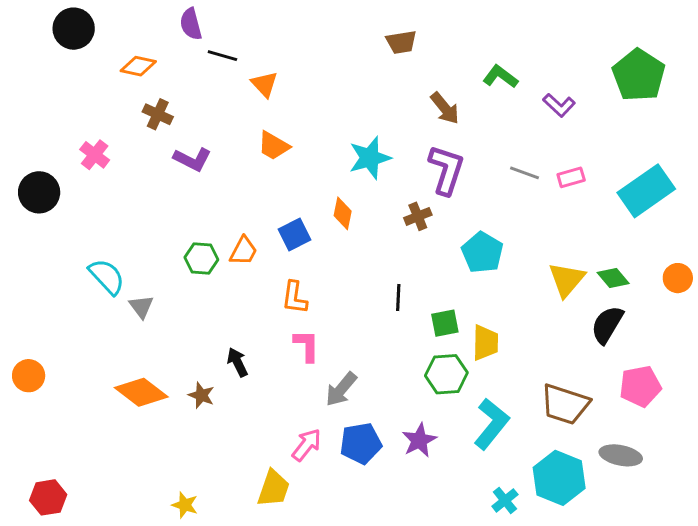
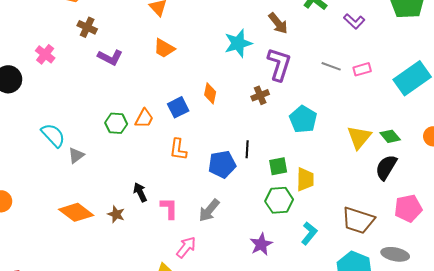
cyan star: (370, 158) -> (238, 43), moved
gray triangle: (141, 307) -> (76, 155), turned 30
pink L-shape: (307, 346) -> (169, 208), moved
cyan L-shape: (491, 424) -> (309, 233), size x0.7
blue pentagon: (361, 443) -> (222, 164), moved

